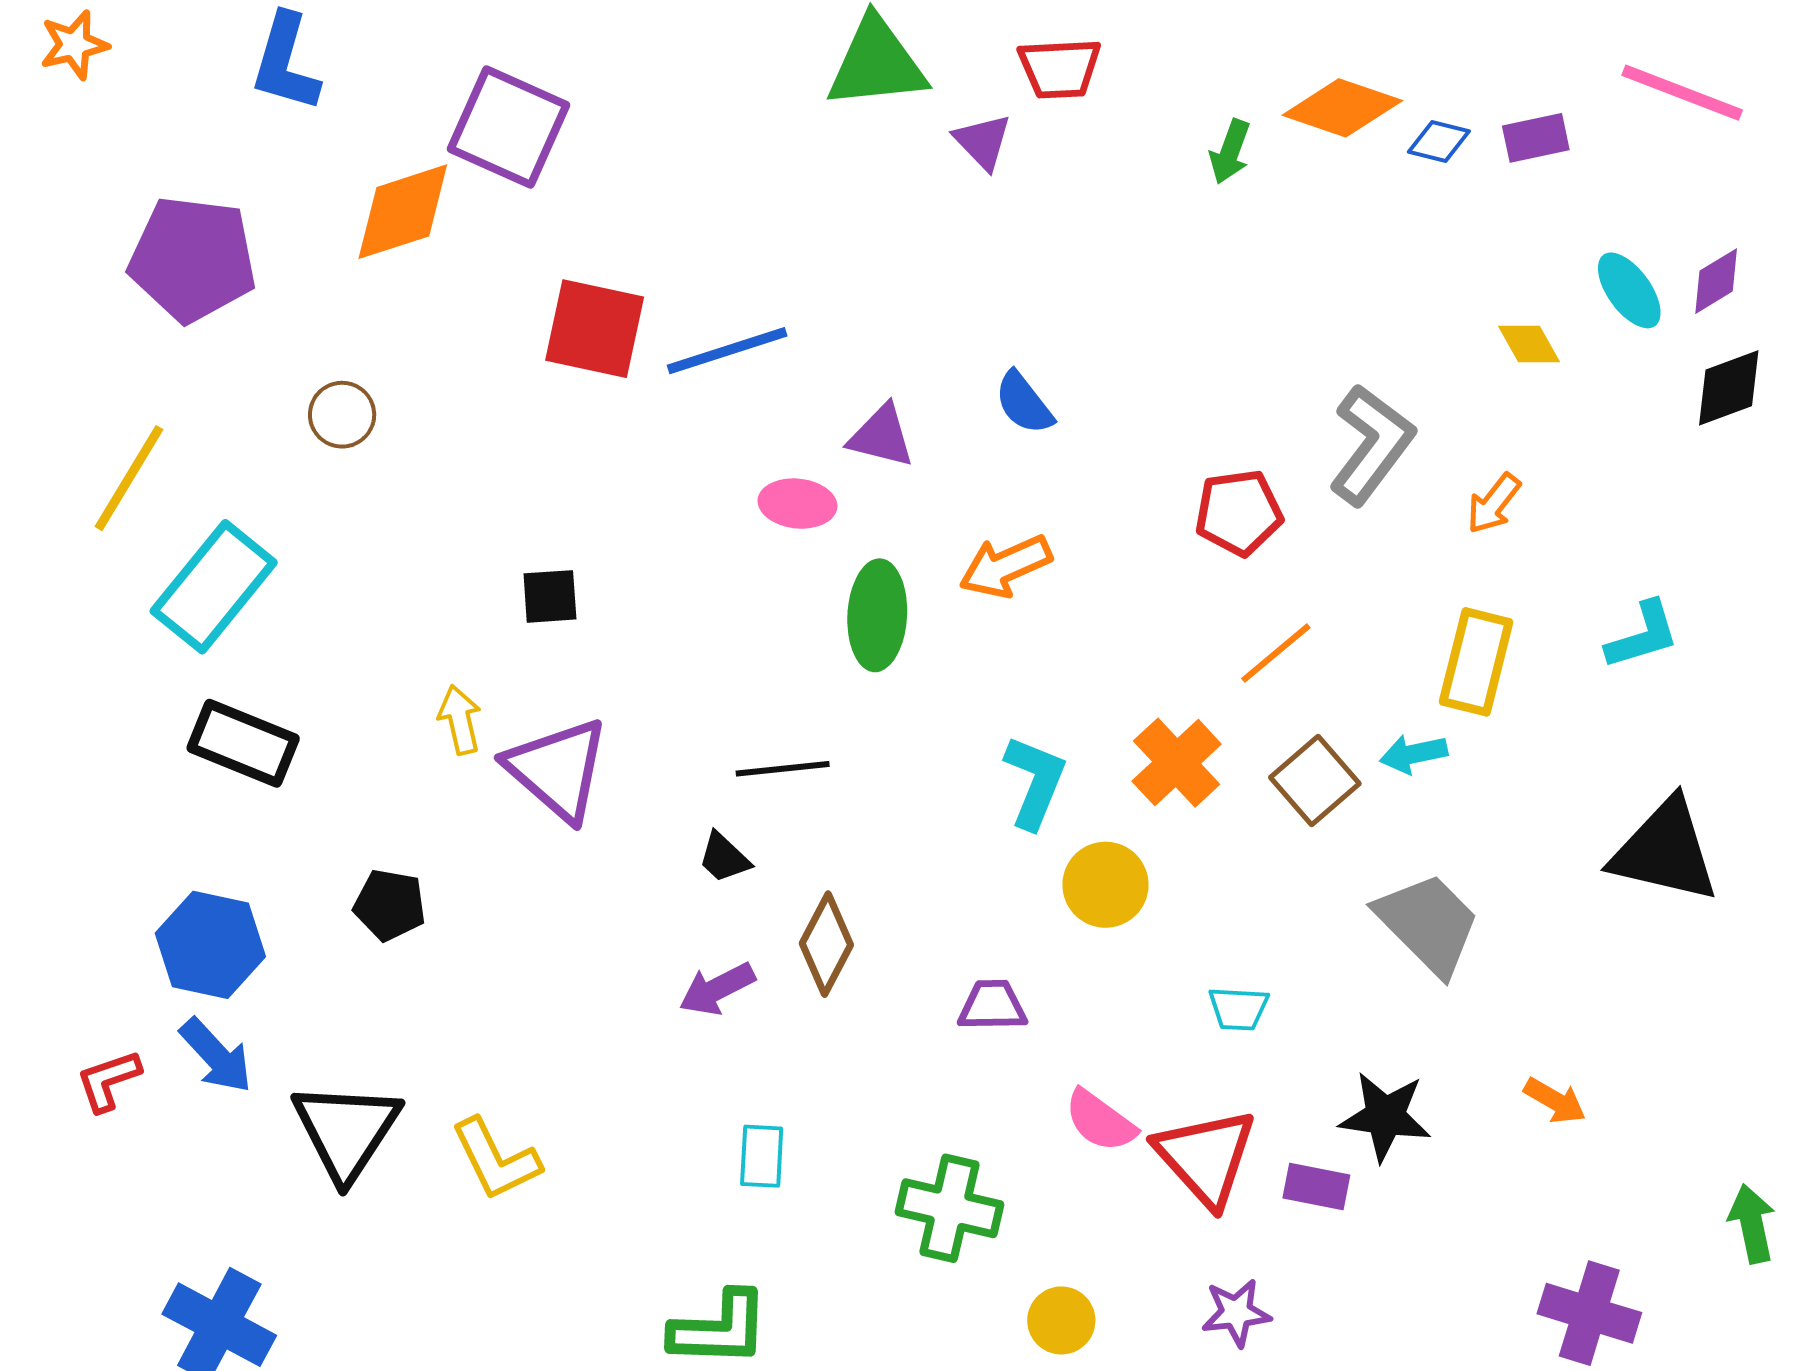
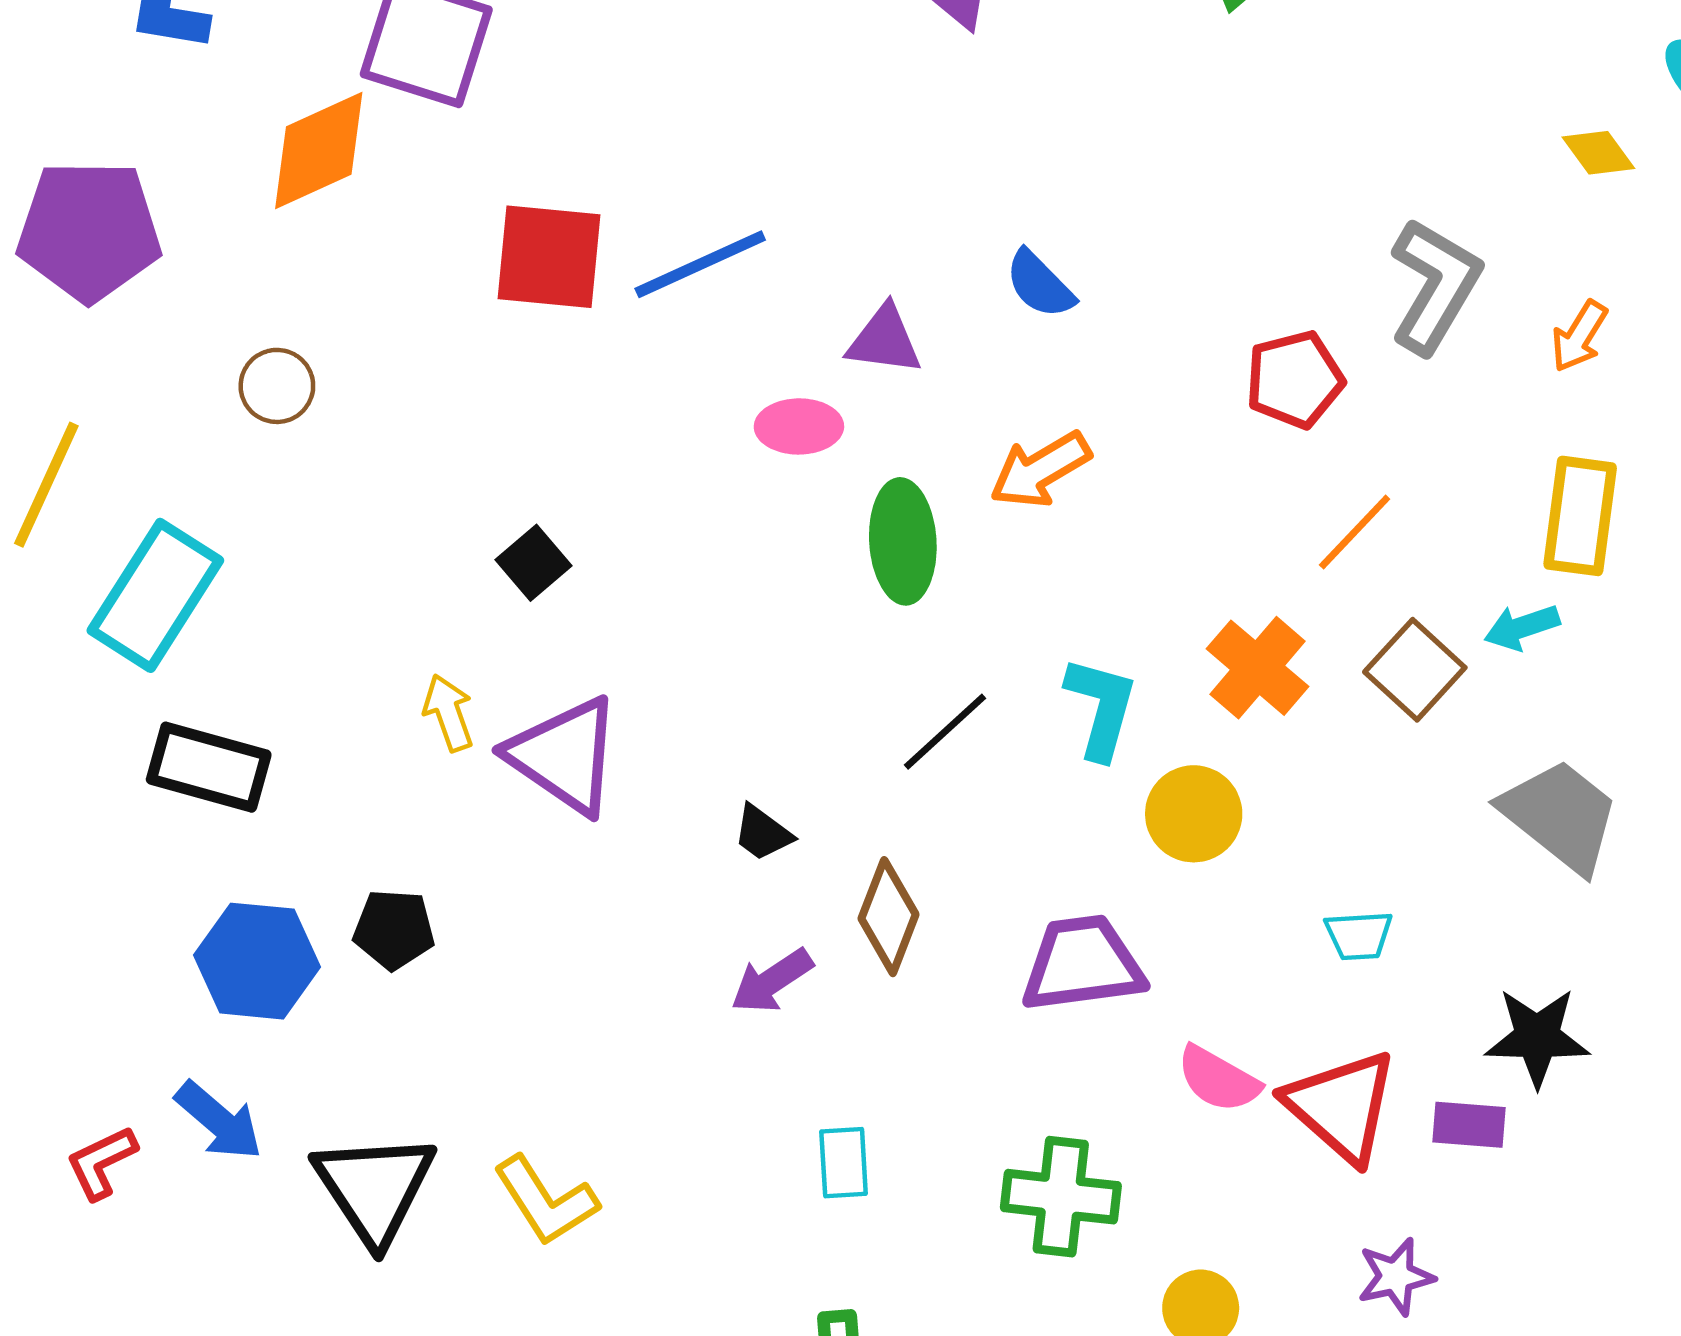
black square: (550, 596) -> (533, 563), turned -30
black line: (783, 769) -> (945, 732), moved, turned -30
blue hexagon: (210, 945) -> (257, 961), moved
purple trapezoid: (992, 1006) -> (1083, 964), size x1.6

